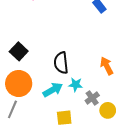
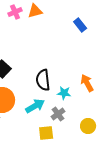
cyan star: (76, 85) -> (64, 93), moved
gray cross: (92, 98) -> (58, 114), moved

